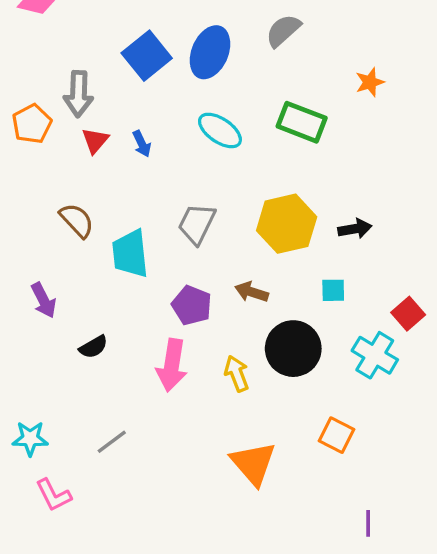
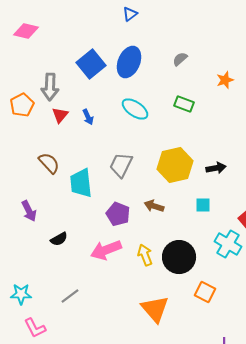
gray semicircle: (283, 31) -> (180, 59), moved, size x0.7
green rectangle: (302, 122) -> (184, 104), size x0.7
black circle: (293, 349) -> (179, 257), moved
pink arrow: (172, 365) -> (106, 250), turned 60

